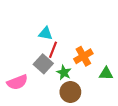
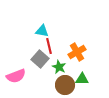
red line: (53, 50) -> (49, 46), turned -35
green triangle: (106, 74) -> (82, 79), moved

